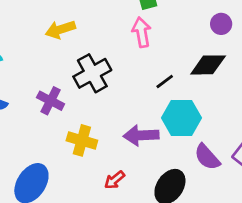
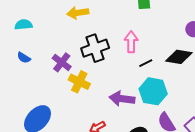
pink arrow: (142, 32) -> (131, 42), moved
yellow cross: (82, 140) -> (79, 82), moved

